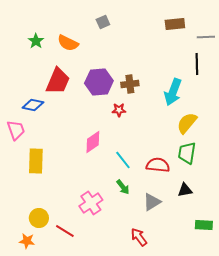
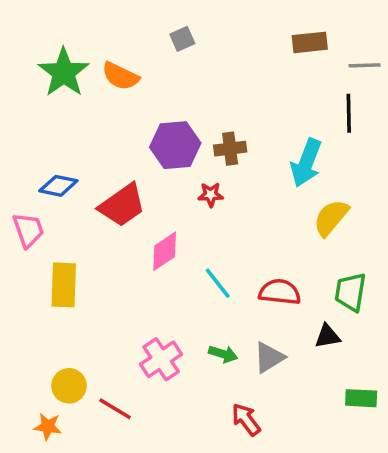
green star: (36, 41) -> (64, 73), size x1.8
red trapezoid: (58, 81) -> (122, 205), moved, turned 32
green trapezoid: (187, 153) -> (350, 292), moved
green arrow: (123, 187) -> (223, 354), moved, turned -35

